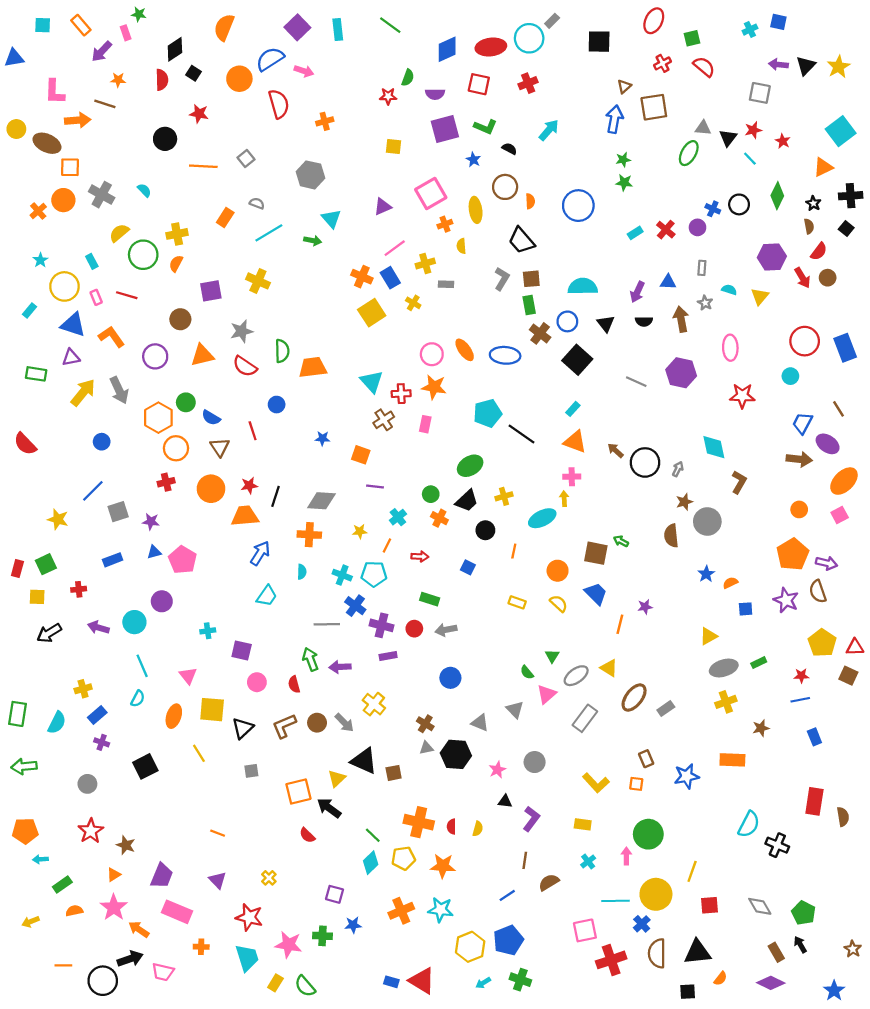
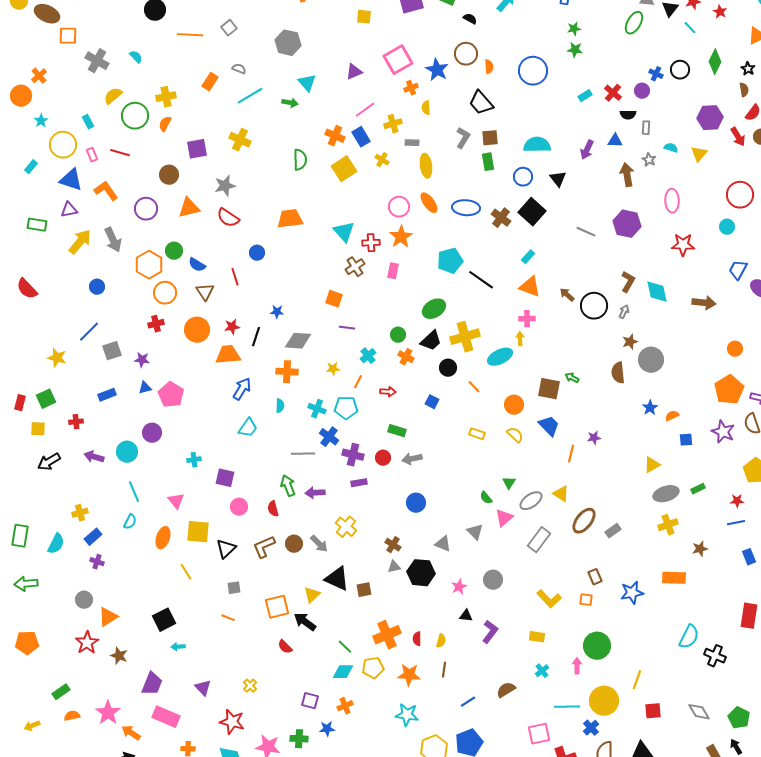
blue star: (473, 160) -> (437, 70), moved, size x1.6
orange circle: (63, 200) -> (21, 96), moved
yellow ellipse: (476, 210) -> (426, 166), moved
black semicircle: (644, 321) -> (628, 115), moved
brown cross: (540, 333) -> (501, 218), moved
green semicircle: (282, 351) -> (300, 160), moved
orange star: (434, 387) -> (401, 237), turned 30
blue star: (322, 438) -> (277, 312), moved
brown arrow: (799, 459) -> (704, 303), moved
brown L-shape: (739, 482) -> (628, 282), moved
yellow cross: (504, 496) -> (465, 337), size x1.8
orange line: (514, 551) -> (474, 387), turned -56
black square: (145, 766) -> (164, 620), moved
orange cross: (419, 822) -> (387, 635), turned -36
orange line: (218, 833) -> (228, 618), moved
cyan arrow: (40, 859) -> (178, 647), moved
brown line: (525, 860) -> (444, 670), moved
cyan diamond: (371, 863) -> (343, 672), turned 45
orange triangle: (114, 875) -> (108, 617), moved, size x1.5
orange cross: (401, 911) -> (345, 706), moved, size x0.7

